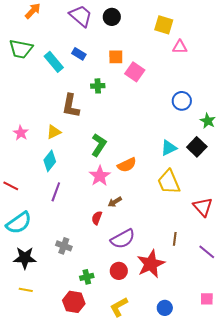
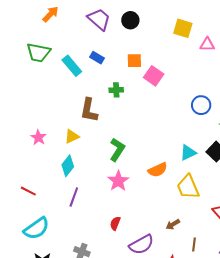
pink triangle: (180, 47) -> (207, 44), moved
orange semicircle: (127, 165) -> (158, 170), moved
brown arrow: (115, 202) -> (173, 224), moved

